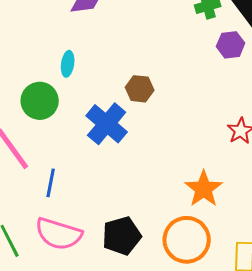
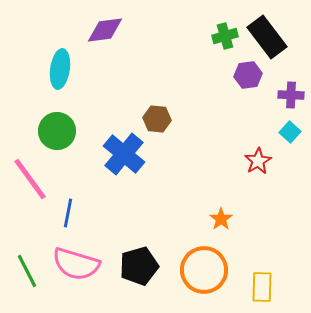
cyan ellipse: (68, 64) -> (60, 69), moved, size x1.5
orange star: (204, 189) -> (221, 219), size x0.6

